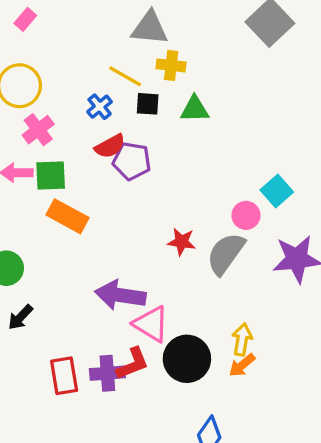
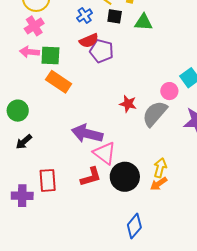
pink cross: (38, 130) -> (34, 26), moved
purple cross: (107, 373) -> (22, 196), moved

